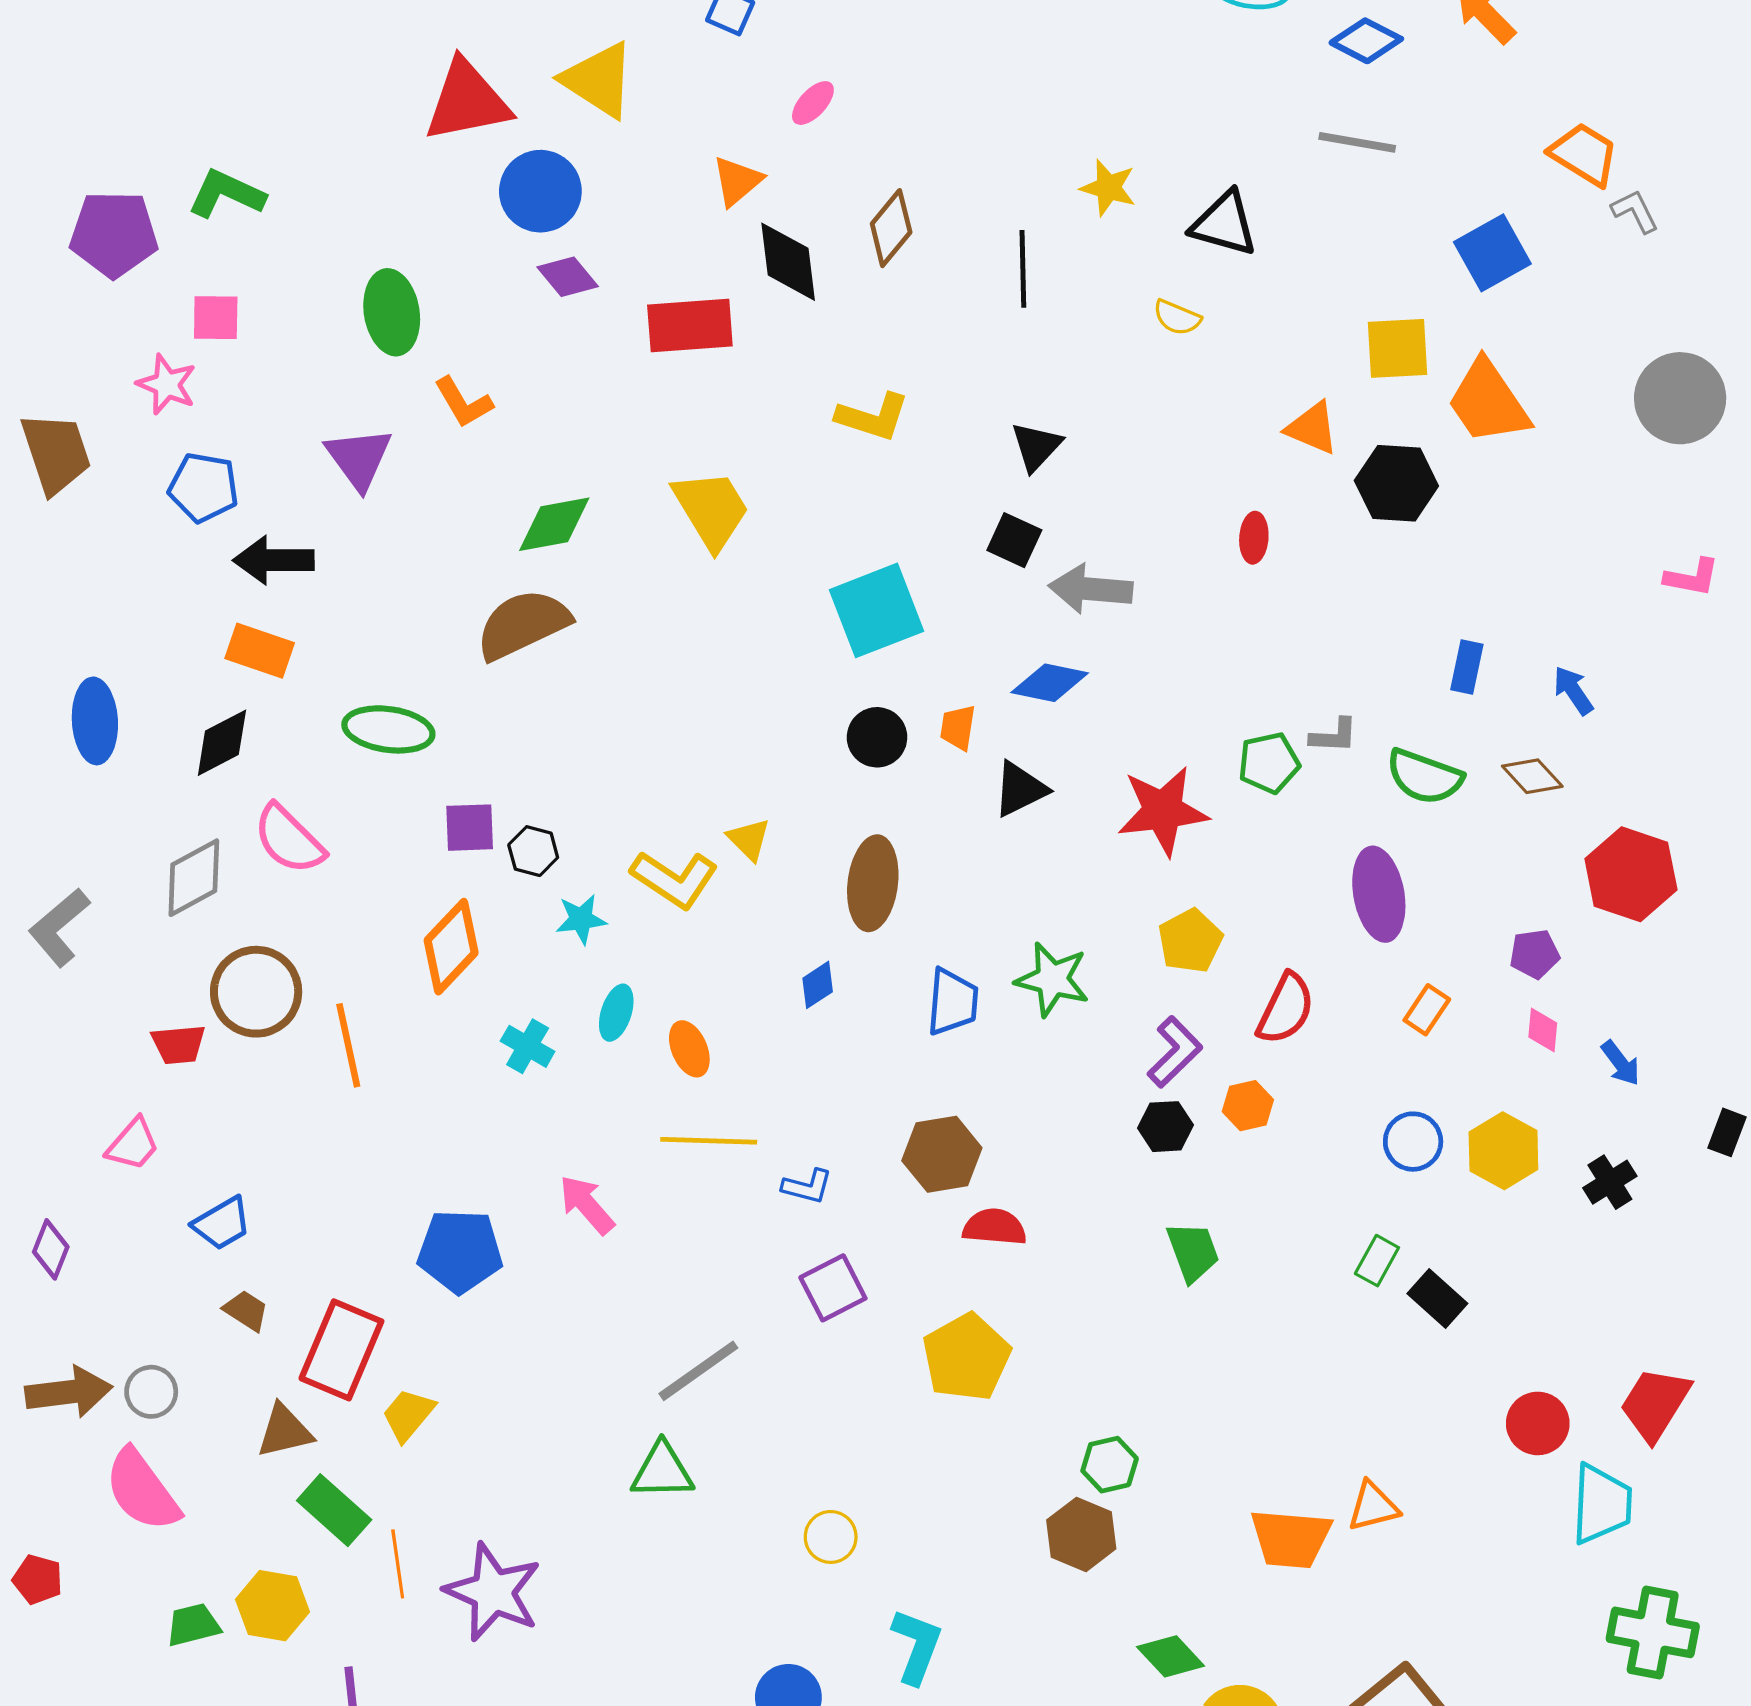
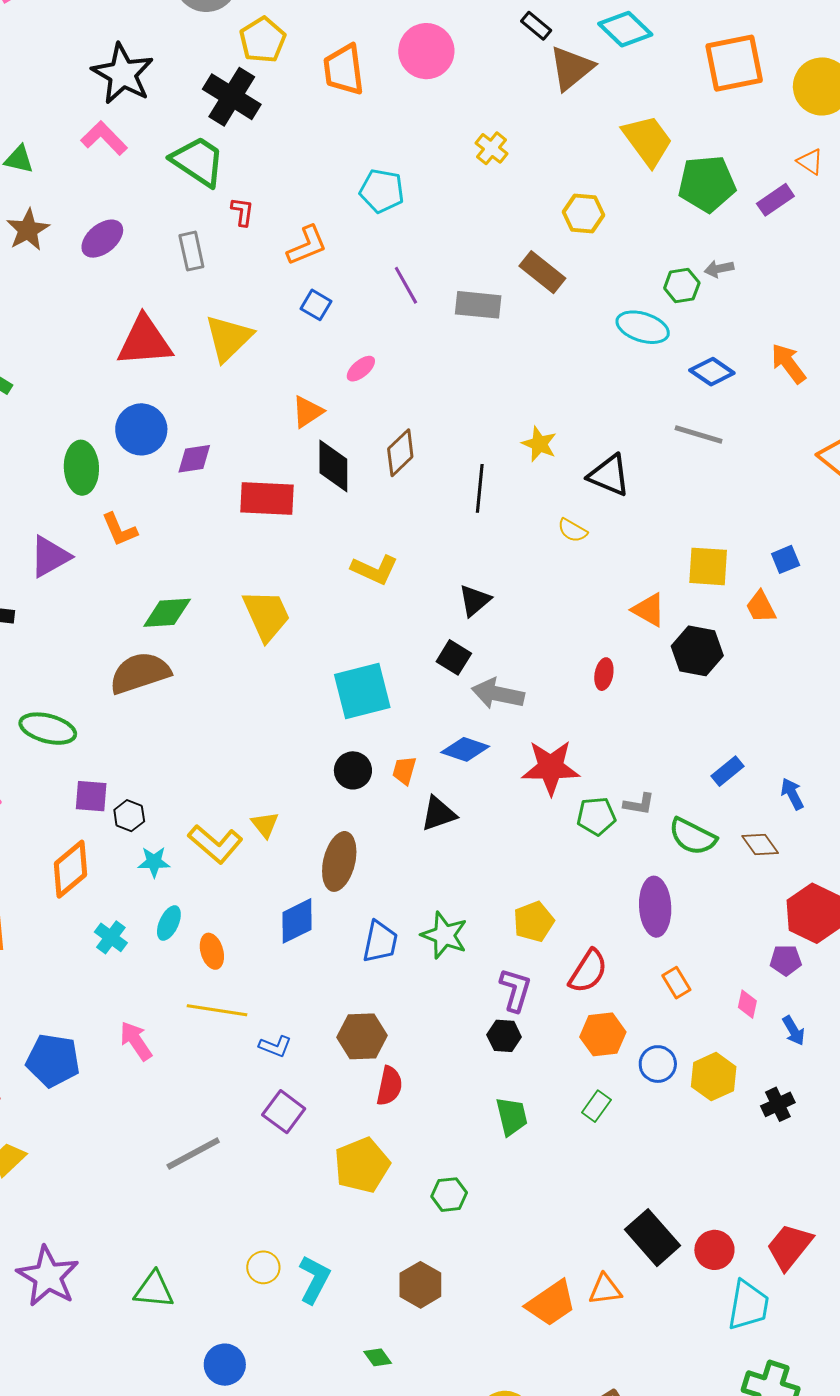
yellow triangle: (599, 80) -> (229, 338), turned 36
blue circle: (540, 191) -> (141, 429), moved
blue square: (1492, 253) -> (786, 559), moved, size x0.6
purple diamond: (568, 277) -> (194, 459), turned -66
orange trapezoid: (1488, 402) -> (761, 607), size x0.6
purple triangle: (359, 458) -> (50, 557), turned 30
blue rectangle: (1467, 667) -> (727, 771), turned 32
red star: (1163, 811) -> (551, 767), moved
purple pentagon: (1535, 954) -> (786, 960), moved
blue diamond: (818, 985) -> (297, 921), size x1.6
orange rectangle: (1427, 1010) -> (676, 983), turned -72
purple L-shape: (1175, 1052) -> (515, 990), turned -36
orange hexagon: (1248, 1106) -> (603, 1034), moved, size x1.4
red semicircle: (995, 1227) -> (389, 1086), turned 90
green rectangle: (1377, 1261) -> (596, 1106), moved
purple square: (833, 1288) -> (284, 1112), turned -33
black rectangle: (1437, 1298) -> (652, 1238), moved, size x1.5
green hexagon: (1110, 1465) -> (449, 1195), moved
green triangle: (662, 1471) -> (154, 1290), moved
orange trapezoid: (1291, 1539) -> (551, 1303), turned -46
cyan L-shape: (917, 1646) -> (314, 1279), moved
green diamond: (1171, 1656) -> (378, 1357), moved, size x0.7

